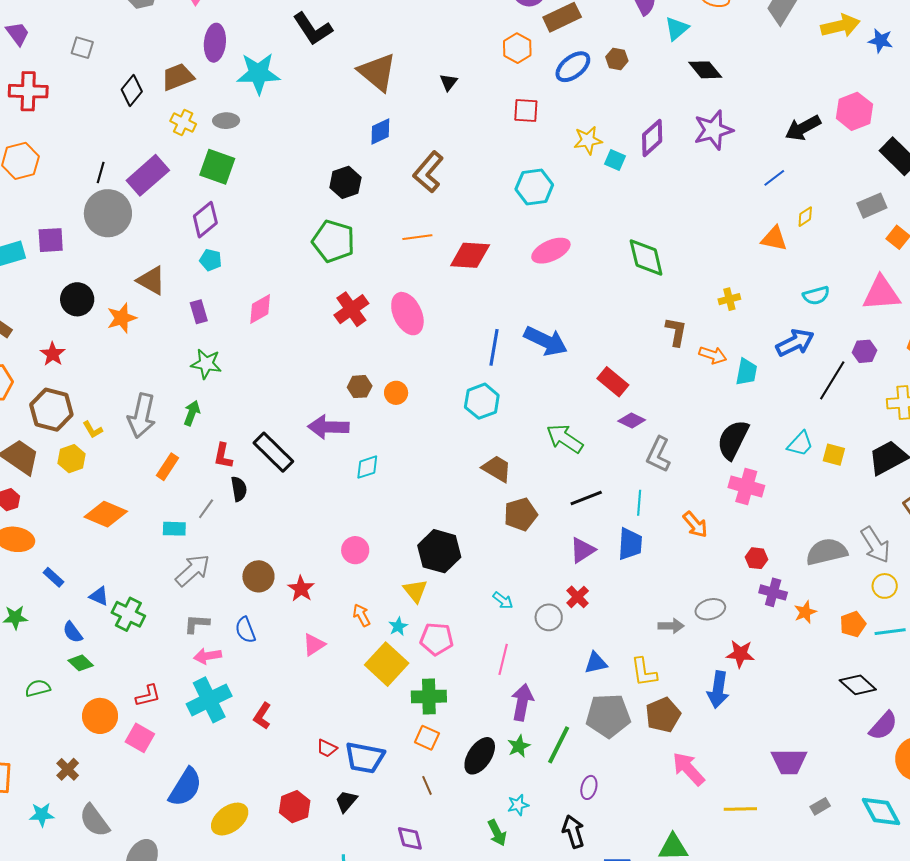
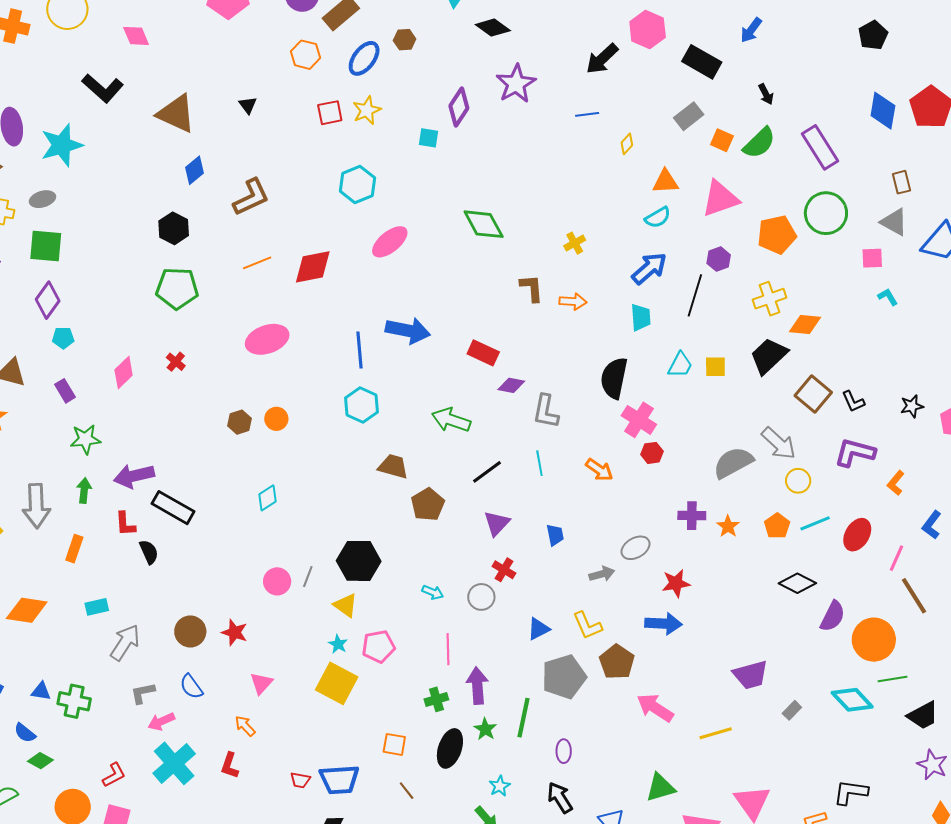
yellow star: (588, 140) -> (367, 110), moved
brown L-shape: (428, 172) -> (251, 197), turned -141
blue line: (774, 178) -> (587, 114), turned 45
orange triangle: (774, 239) -> (665, 182), moved
red cross: (351, 309) -> (176, 362), moved, size x0.6
pink ellipse: (407, 314) -> (267, 339), turned -69
cyan trapezoid: (746, 372) -> (641, 317), moved
purple arrow: (328, 427) -> (134, 476), moved
pink cross: (746, 487) -> (639, 420), turned 32
gray line: (206, 509) -> (308, 577), moved
blue trapezoid: (630, 544) -> (555, 535), moved, size x0.7
red hexagon: (757, 558) -> (652, 453), moved
orange arrow: (361, 615) -> (245, 726), moved
blue arrow: (718, 690) -> (664, 624), turned -81
green cross: (429, 697) -> (436, 699), moved, size x0.7

